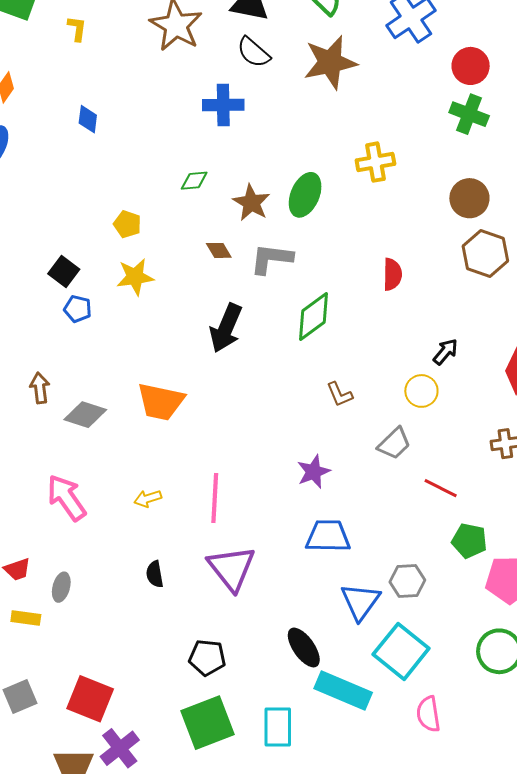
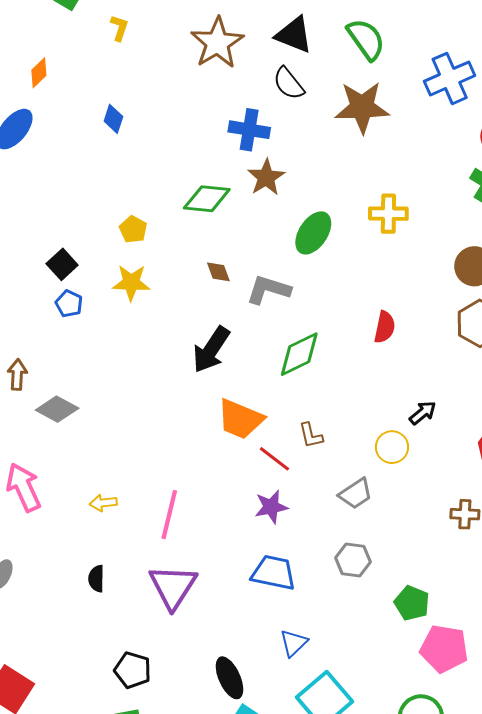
green diamond: (194, 181) -> (207, 199), size x1.6
brown star: (251, 203) -> (266, 177), moved
orange trapezoid: (161, 402) -> (240, 419), moved
red line: (441, 488) -> (274, 459), moved
gray hexagon: (407, 581) -> (353, 560), moved
blue triangle: (360, 601) -> (294, 643), size x0.7

